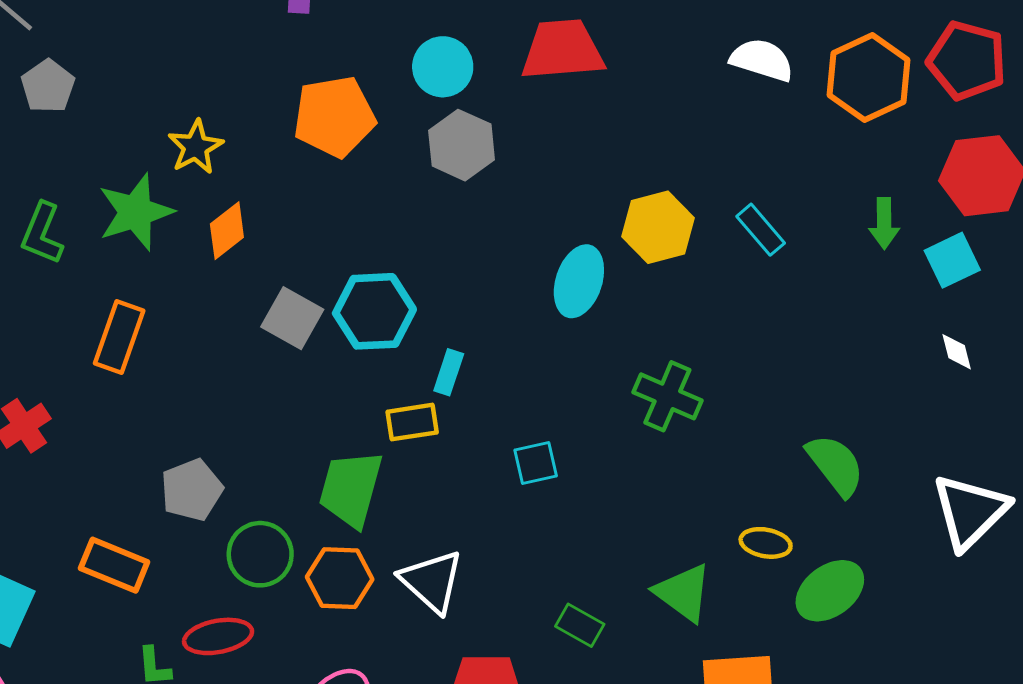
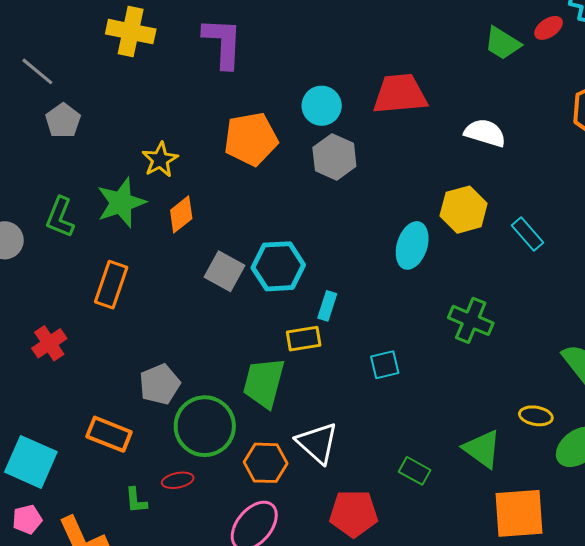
white semicircle: (762, 60) -> (485, 133), moved
cyan rectangle: (761, 230) -> (528, 234), moved
green circle: (260, 554) -> (205, 426), size x1.4
orange hexagon: (340, 578) -> (266, 463), moved
red ellipse: (218, 636) -> (178, 480), size x0.7

